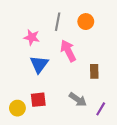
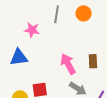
pink arrow: (68, 51) -> (68, 64), moved
blue triangle: (39, 64) -> (19, 57), moved, turned 48

